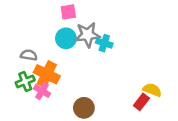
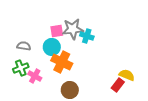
pink square: (68, 12) -> (57, 31), moved
cyan circle: (66, 38) -> (52, 47), moved
orange cross: (47, 74) -> (62, 62), moved

